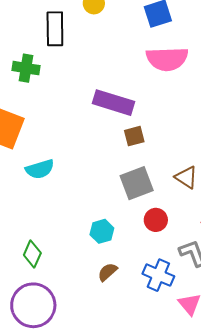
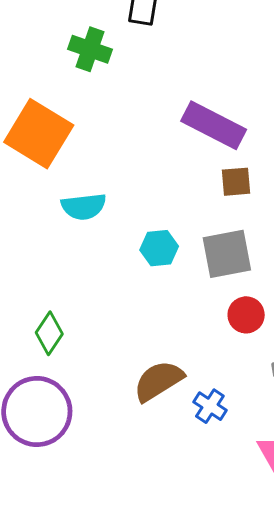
cyan hexagon: (102, 231) -> (159, 248), moved
brown semicircle: (107, 272) -> (158, 381), size x1.6
blue cross: (158, 275) -> (210, 406), moved, size x0.7

